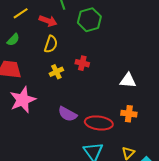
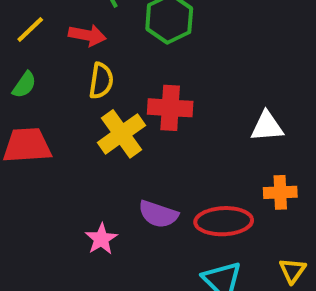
red cross: (82, 63) -> (170, 108), size x1.5
yellow cross: (56, 72) -> (121, 134), size x1.6
pink star: (23, 100) -> (101, 239), moved, size x0.6

